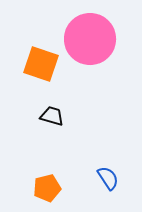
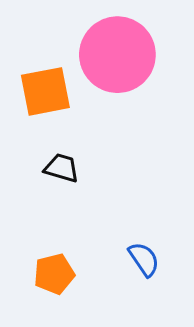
orange square: (41, 64) -> (45, 91), turned -30

